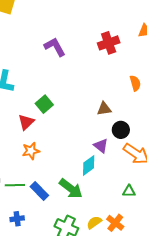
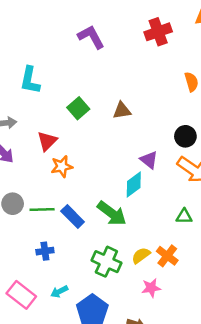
brown triangle: (104, 109) -> (122, 110), moved
red triangle: (26, 122) -> (47, 141), moved
black circle: (121, 130) -> (185, 136), moved

